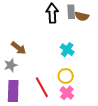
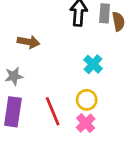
brown semicircle: (82, 16) -> (118, 21), turned -120
brown arrow: (18, 48) -> (28, 42), moved, turned -35

